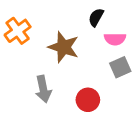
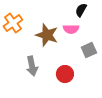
black semicircle: (96, 17) -> (81, 10), moved
pink semicircle: (115, 39) -> (71, 29), moved

